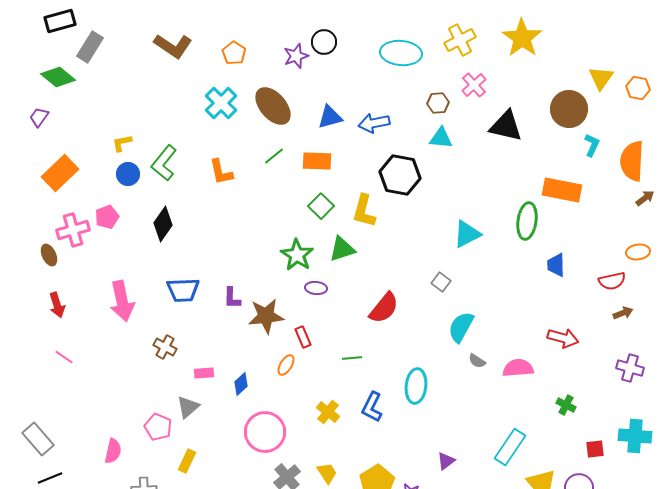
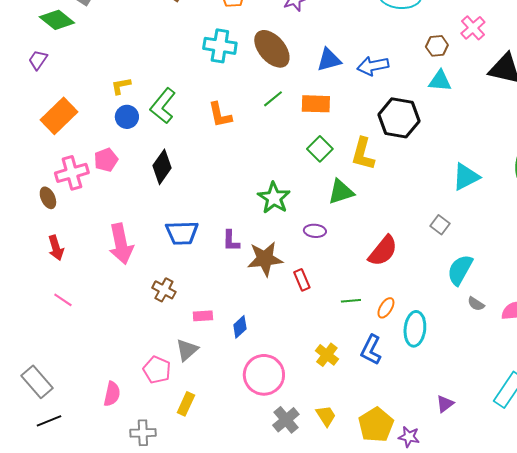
cyan cross: (221, 103) -> (220, 46), turned -36
green star: (297, 255) -> (274, 198), moved
orange ellipse: (286, 365) -> (386, 308), moved

